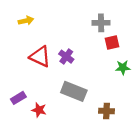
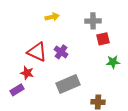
yellow arrow: (26, 21) -> (52, 17), moved
gray rectangle: (74, 91) -> (68, 84), turned -45
red star: (39, 110) -> (27, 73), moved

